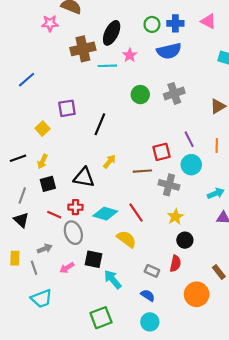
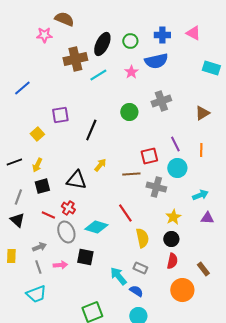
green circle: (152, 24) -> (130, 41), moved
pink star: (130, 55) -> (131, 72), moved
cyan line: (107, 66) -> (98, 75), turned -30
green circle: (140, 95) -> (129, 112), moved
red cross: (75, 207) -> (68, 208), turned 32
cyan diamond: (105, 214) -> (96, 227), moved
yellow star: (175, 217) -> (173, 217), moved
yellow semicircle: (126, 239) -> (142, 238), moved, turned 42
red semicircle: (175, 263) -> (172, 261), moved
gray line: (34, 268) -> (38, 267), moved
pink arrow: (67, 268) -> (60, 265), turned -152
cyan arrow: (113, 279) -> (118, 276), moved

